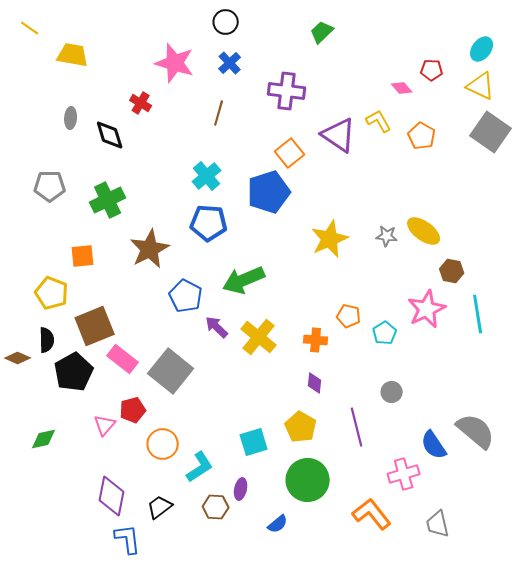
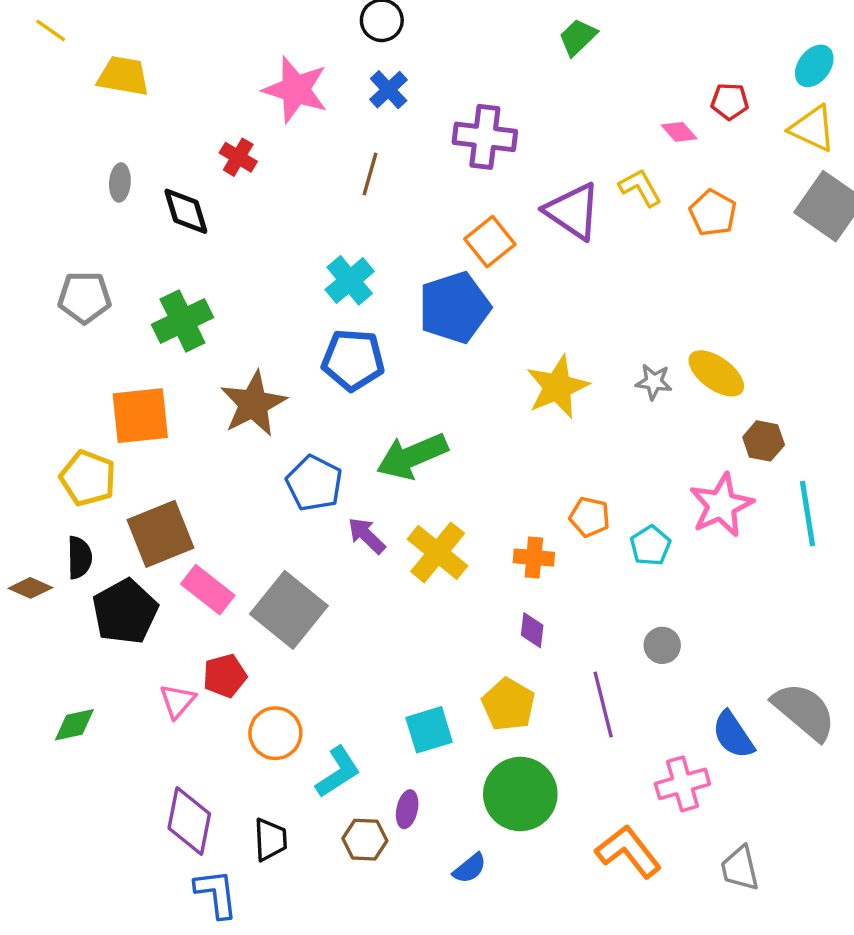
green trapezoid: (322, 32) -> (578, 37), moved
orange square: (83, 256) -> (140, 416), size x1.5
black trapezoid: (160, 507) -> (270, 840), turned 124

